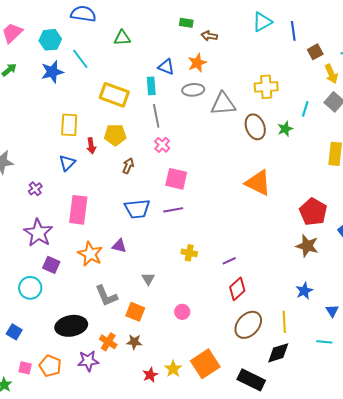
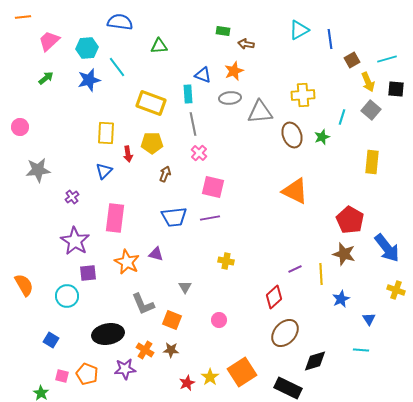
purple line: (229, 261) -> (295, 269), moved
purple square: (51, 265) -> (88, 273), turned -30
yellow line: (284, 322) -> (321, 274), moved

